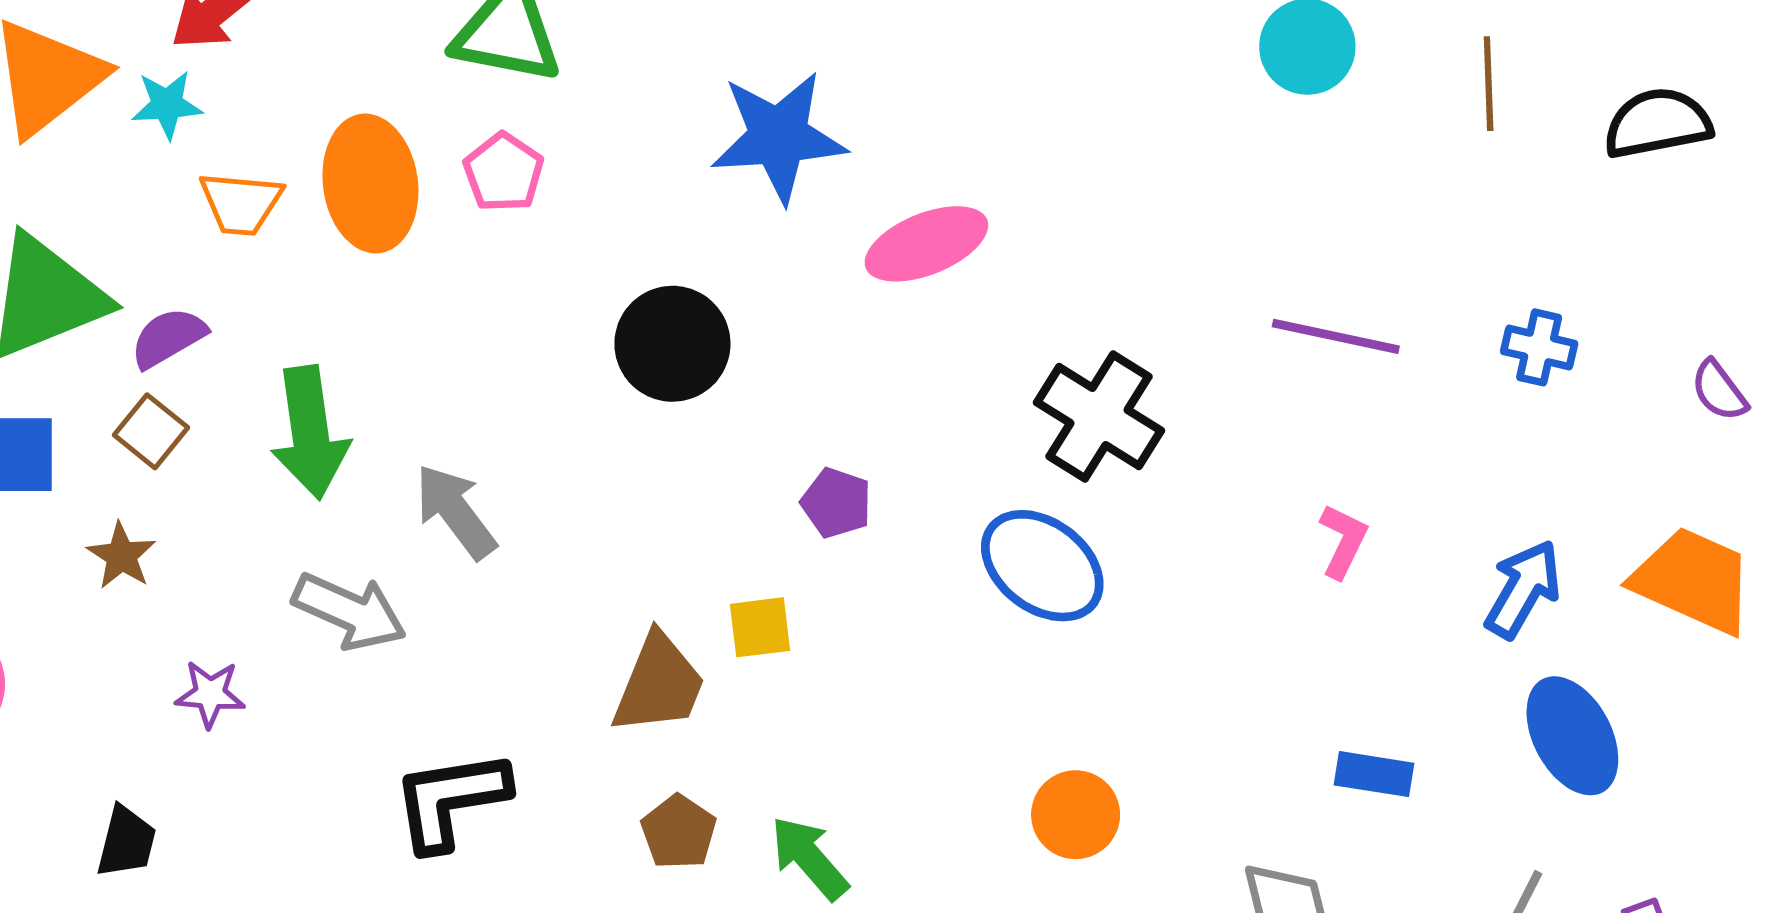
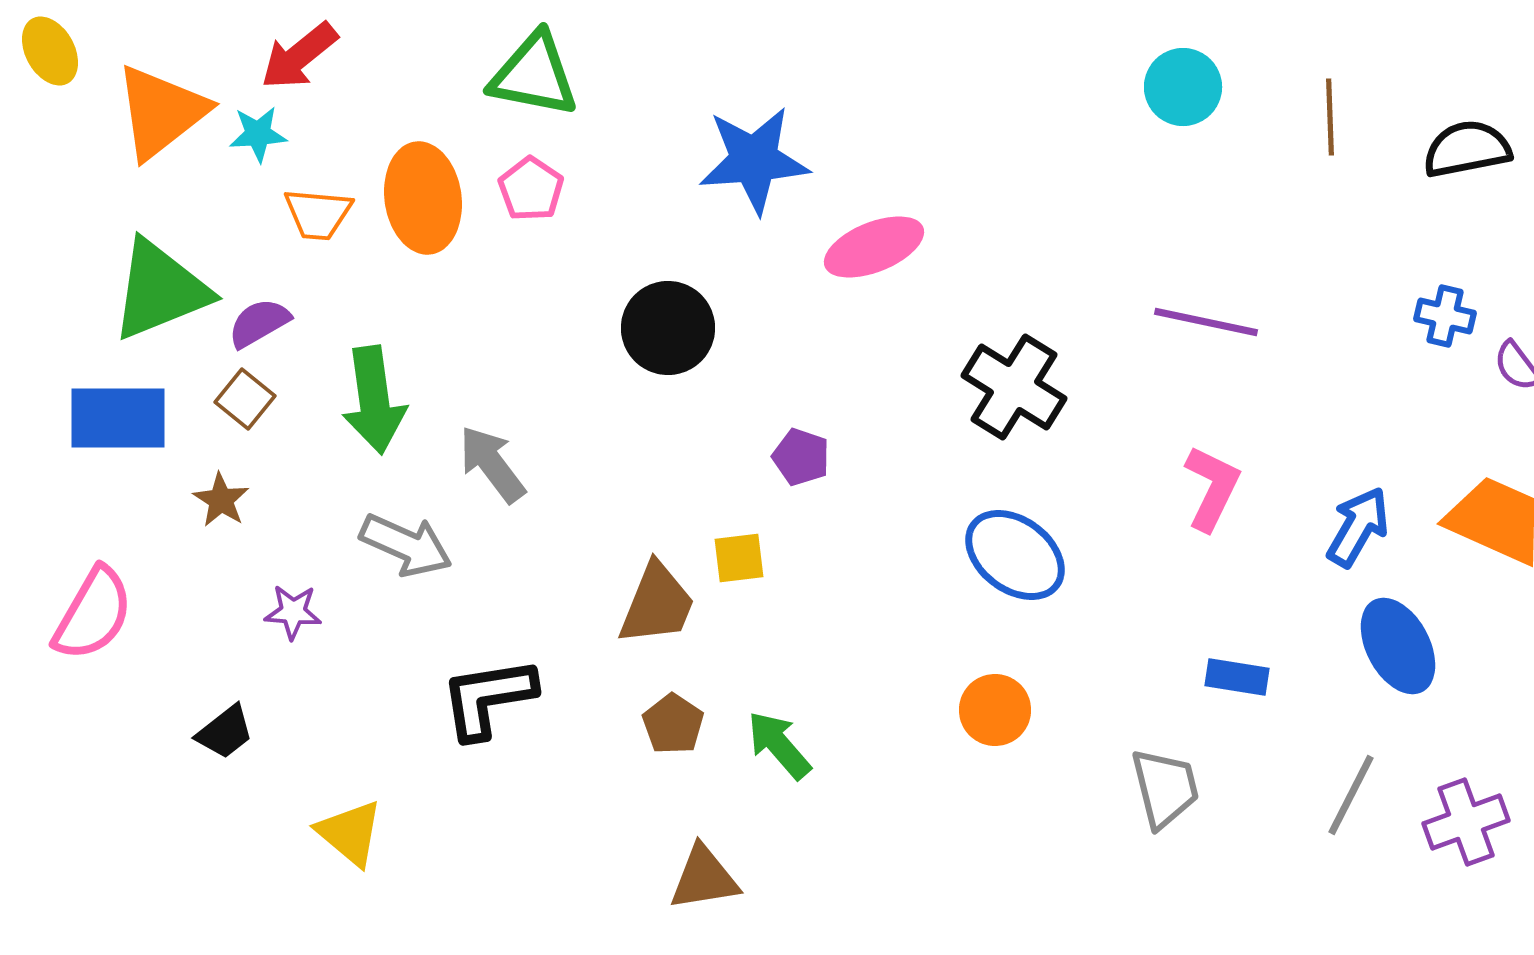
blue cross: (1539, 347) -> (1445, 316), moved
pink L-shape: (1343, 541) -> (1212, 488), size x1.4
blue ellipse: (1042, 566) -> (1015, 555), moved
black trapezoid: (126, 842) -> (225, 732), turned 38

